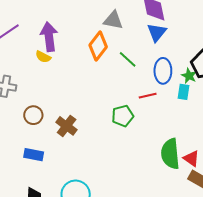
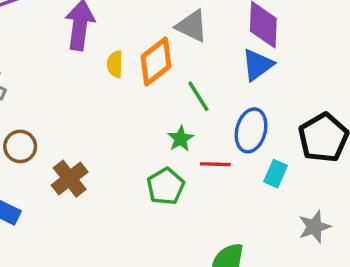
yellow semicircle: (43, 57) -> (115, 64), moved, turned 49
green star: (189, 76) -> (181, 139), moved
green pentagon: (123, 116) -> (166, 186), turned -30

